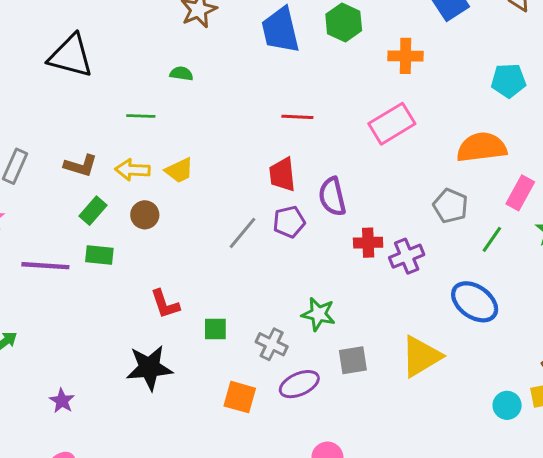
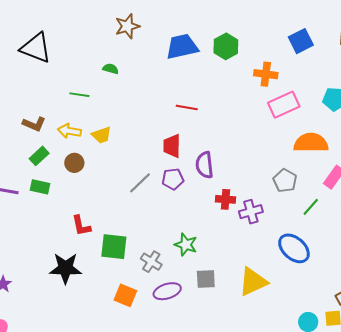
blue trapezoid: (280, 30) -> (182, 47), turned 84
pink rectangle: (392, 124) -> (284, 105), moved
green square: (215, 329) -> (114, 247), size x1.6

